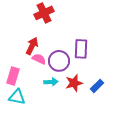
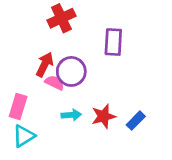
purple rectangle: (81, 49) -> (113, 42), moved
purple circle: (59, 61) -> (71, 71), moved
cyan triangle: (17, 97) -> (24, 136), turned -42

